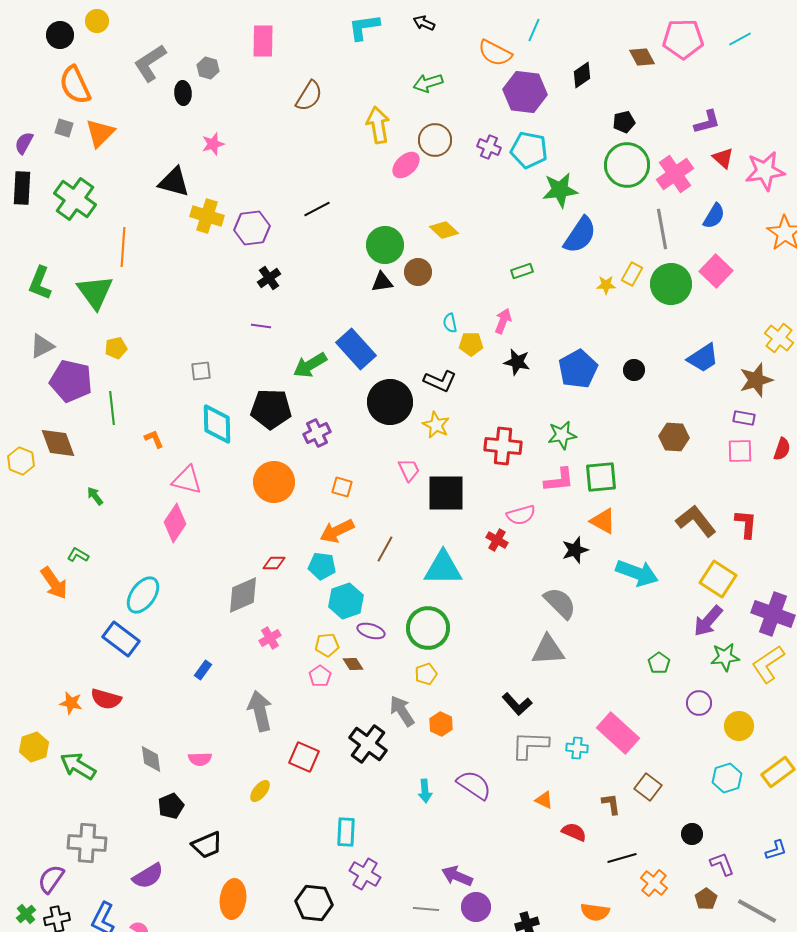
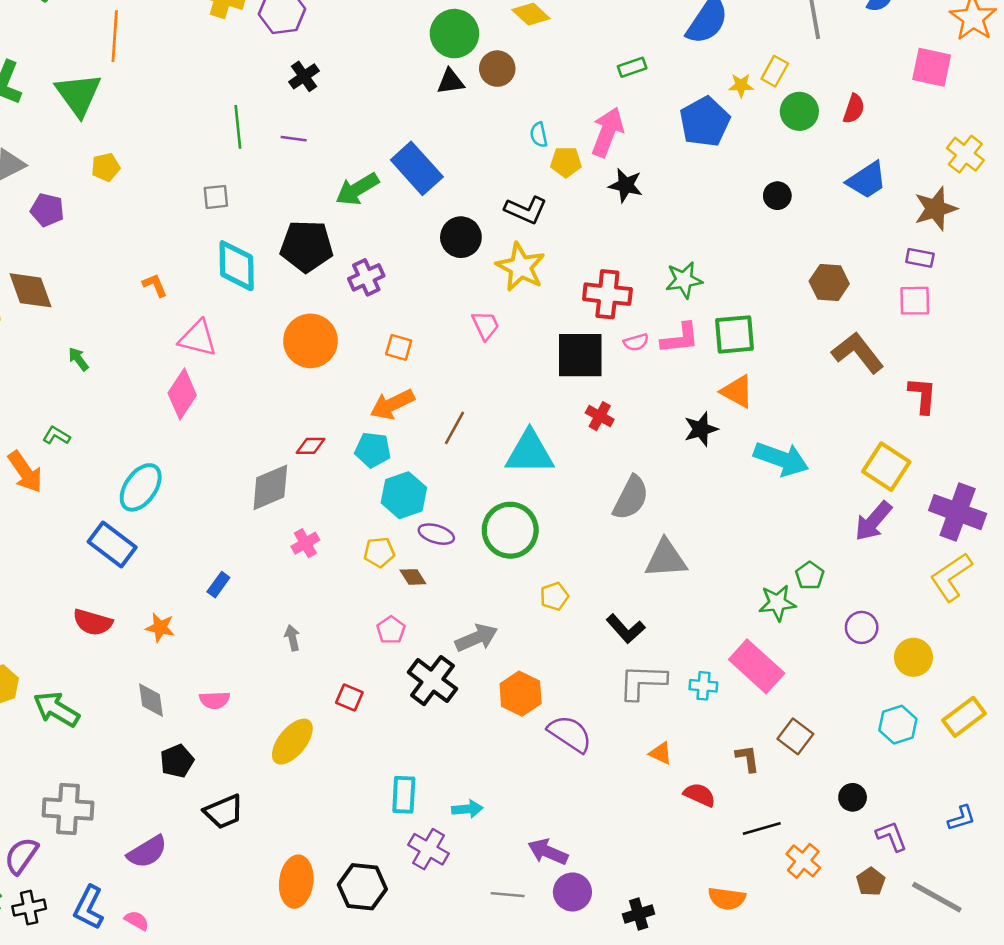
pink square: (716, 271) -> (932, 67), moved, turned -32
green circle: (671, 284) -> (799, 111), moved, size x0.7
pink arrow: (503, 321) -> (607, 132), size x1.5
blue pentagon: (578, 369) -> (705, 122), moved
purple pentagon: (71, 381) -> (47, 210), size x0.6
black circle: (390, 402) -> (461, 237), size x0.7
green line: (112, 408) -> (238, 127), moved
yellow star: (436, 425) -> (521, 267), size x1.4
red semicircle: (782, 449) -> (854, 109), moved
black square: (446, 493) -> (580, 355), moved
pink semicircle: (521, 515) -> (636, 342), moved, size x0.7
brown L-shape: (696, 521) -> (858, 353), moved
gray semicircle: (560, 603) -> (631, 498), moved, turned 72
green star: (725, 657) -> (777, 603), moved
yellow pentagon: (426, 674) -> (554, 596), moved
pink pentagon: (320, 676) -> (391, 630), moved
orange star: (71, 703) -> (160, 627), moved
gray arrow: (260, 711) -> (292, 638), size x0.5
gray arrow: (402, 711) -> (476, 638), turned 100
orange hexagon: (441, 724) -> (521, 694), moved, size x1.4
red square: (304, 757) -> (349, 697), size x0.7
yellow ellipse: (260, 791) -> (292, 742), size x1.6
cyan arrow: (425, 791) -> (467, 809), moved, turned -90
orange ellipse: (233, 899) -> (296, 882), moved

